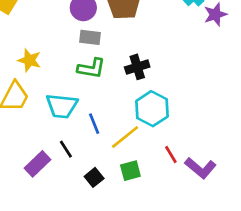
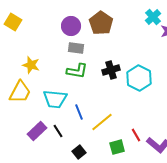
cyan hexagon: (152, 109) -> (139, 78), moved
purple rectangle: (38, 164) -> (37, 131), moved
green square: (130, 171) -> (117, 147), moved

